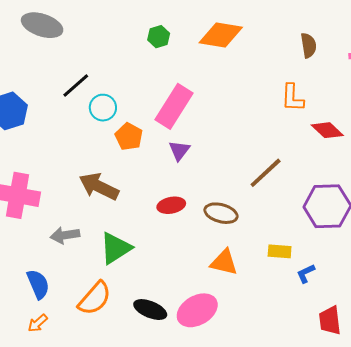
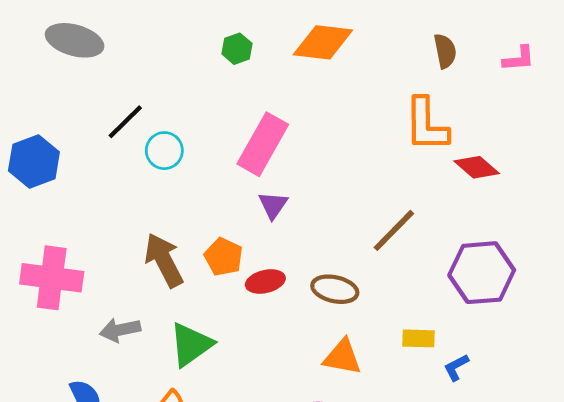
orange L-shape: (292, 98) -> (426, 125), size x1.4
orange pentagon: (129, 137) -> (224, 257), moved
brown arrow: (99, 186) -> (164, 260), turned 39

